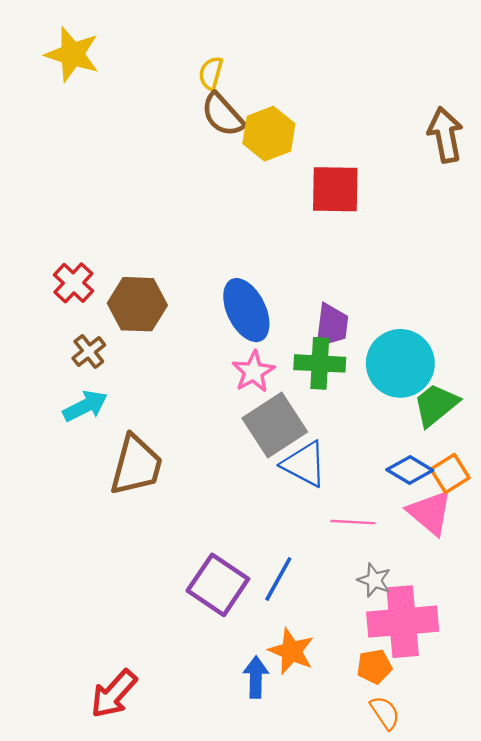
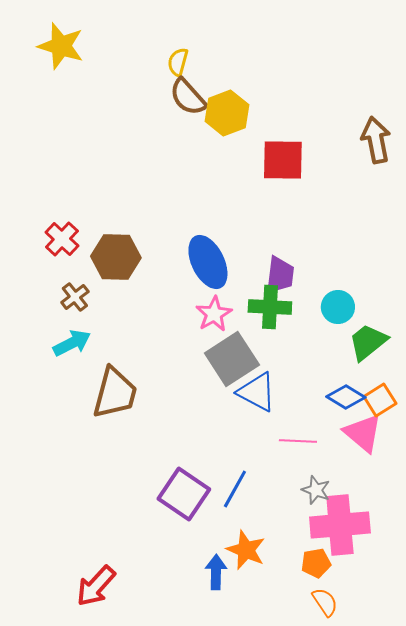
brown arrow: (445, 135) -> (376, 140), moved
cyan circle: (400, 363) -> (338, 307), size x0.6

